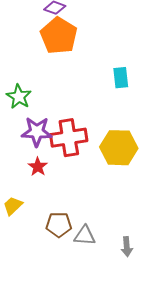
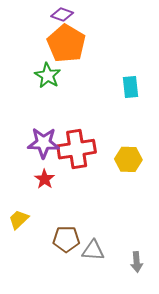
green star: (19, 97) -> (48, 76), moved
yellow hexagon: (119, 148) -> (128, 159), size x0.7

